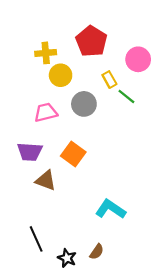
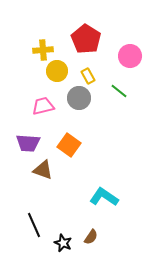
yellow rectangle: (109, 80) -> (88, 76), moved

